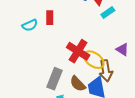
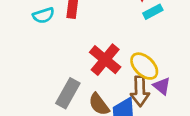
purple triangle: (122, 49) -> (162, 86), moved
yellow ellipse: (94, 60) -> (144, 66), moved

